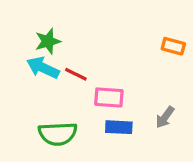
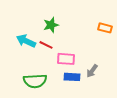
green star: (48, 41) -> (51, 25), moved
gray arrow: (165, 117) -> (92, 71), moved

